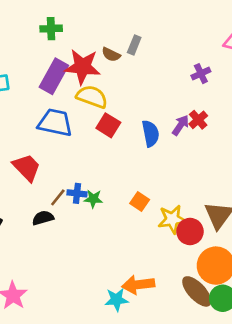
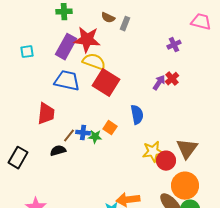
brown semicircle: (111, 54) -> (108, 18), moved
red square: (108, 125) -> (106, 83), size x1.5
blue semicircle: (151, 133) -> (137, 115), moved
red trapezoid: (27, 168) -> (46, 114), turned 50
orange square: (140, 202) -> (110, 128), moved

